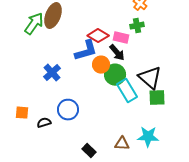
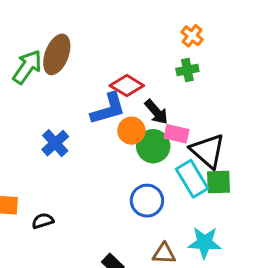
pink rectangle: (121, 38) -> (177, 134), moved
cyan rectangle: (127, 91) -> (192, 179), moved
blue circle: (68, 110) -> (147, 201), moved

